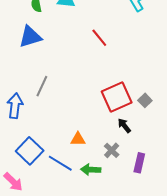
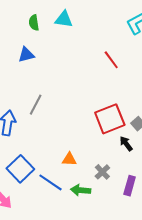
blue triangle: (30, 37) -> (26, 55), size x0.7
red line: (99, 38) -> (111, 60), moved
black arrow: (124, 126) -> (126, 144), moved

